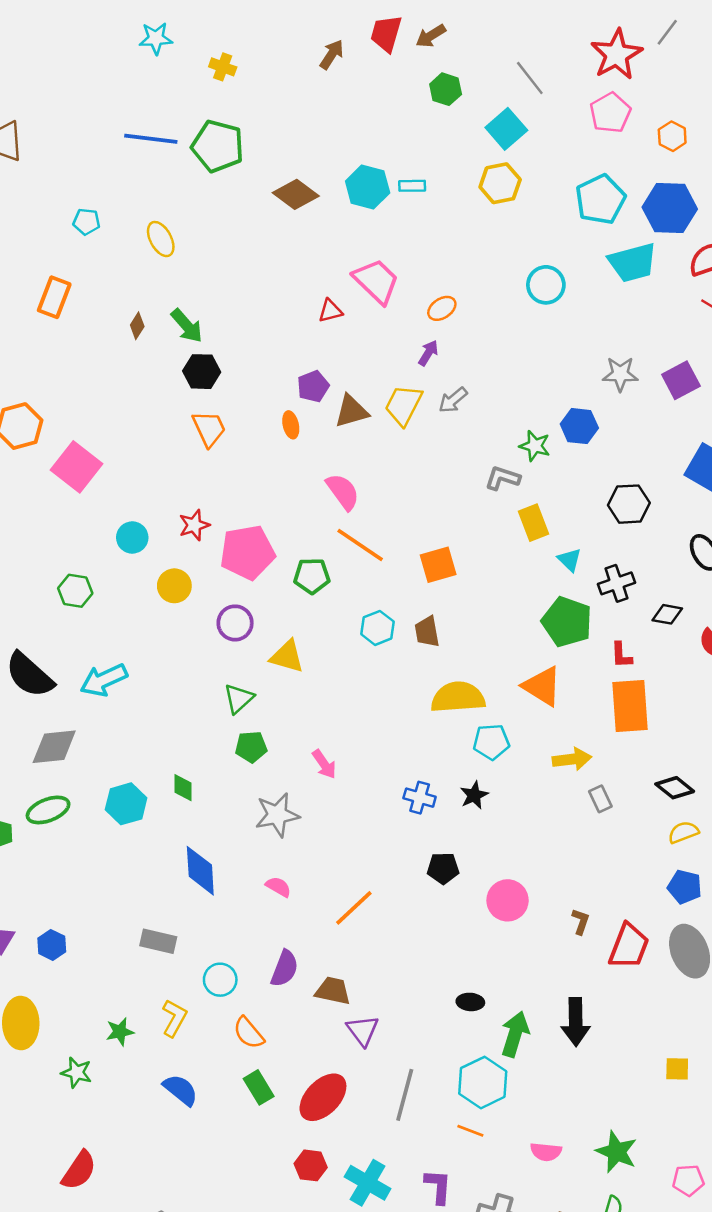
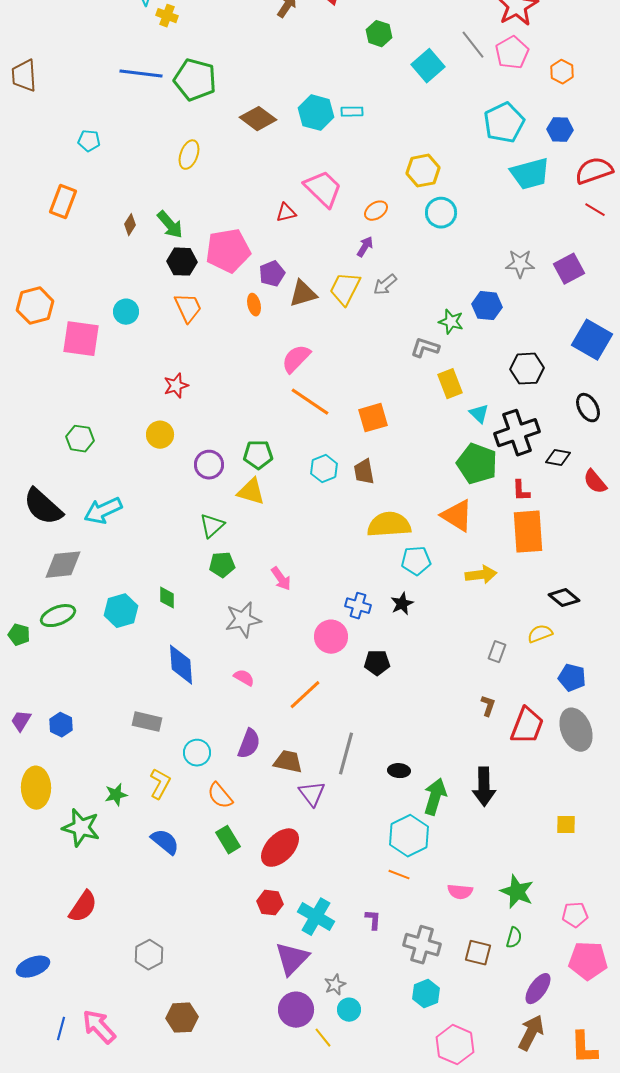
yellow cross: (223, 67) -> (167, 16), moved
gray line: (530, 78) -> (473, 45), moved
yellow hexagon: (500, 183) -> (423, 171), moved
blue hexagon: (670, 208) -> (560, 130), size x0.6
yellow ellipse: (161, 239) -> (189, 155), moved, turned 48
cyan circle: (546, 285) -> (441, 213), moved
pink square: (77, 467) -> (81, 339), turned -30
pink semicircle: (343, 492) -> (296, 359), turned -100
cyan circle: (132, 538) -> (126, 312), moved
pink pentagon: (247, 552) -> (228, 251), moved
green pentagon: (312, 576) -> (258, 455), moved
black cross: (616, 583) -> (517, 433), size x1.5
gray rectangle: (600, 799) -> (497, 652), moved, turned 45
yellow semicircle: (683, 832) -> (540, 634), moved
pink circle: (508, 900) -> (331, 637), moved
green star: (77, 1073) -> (81, 828), size x1.5
gray line: (405, 1095) -> (346, 754), moved
purple L-shape: (438, 1186) -> (373, 920), size x0.7

